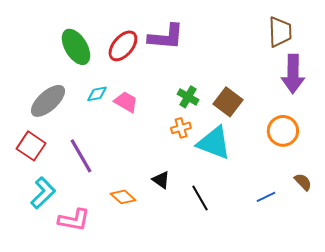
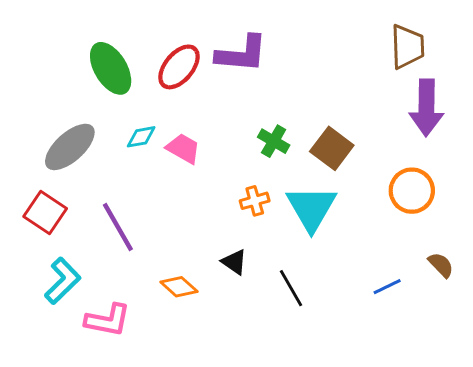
orange cross: (181, 128) -> (255, 201), moved
cyan triangle: (214, 143) -> (311, 208), turned 39

